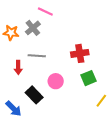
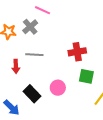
green square: (89, 78) -> (86, 76), turned 35
pink circle: (56, 81) -> (58, 88), moved

